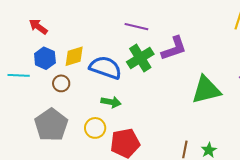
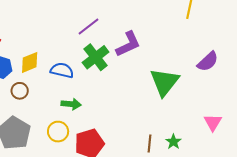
purple line: (136, 27) -> (89, 26), turned -45
blue semicircle: (105, 68) -> (62, 70), size x0.7
green triangle: (206, 90) -> (164, 82), turned -32

